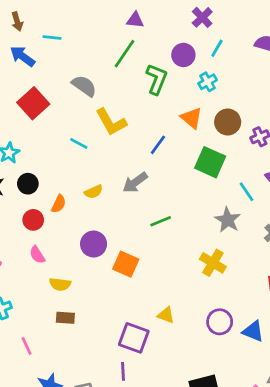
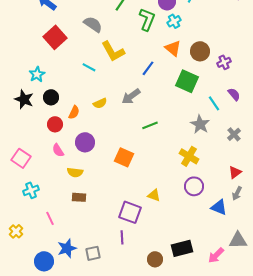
cyan cross: (208, 82) -> (174, 21), moved
purple circle: (94, 244) -> (85, 142), moved
purple circle: (220, 322) -> (194, 186), moved

